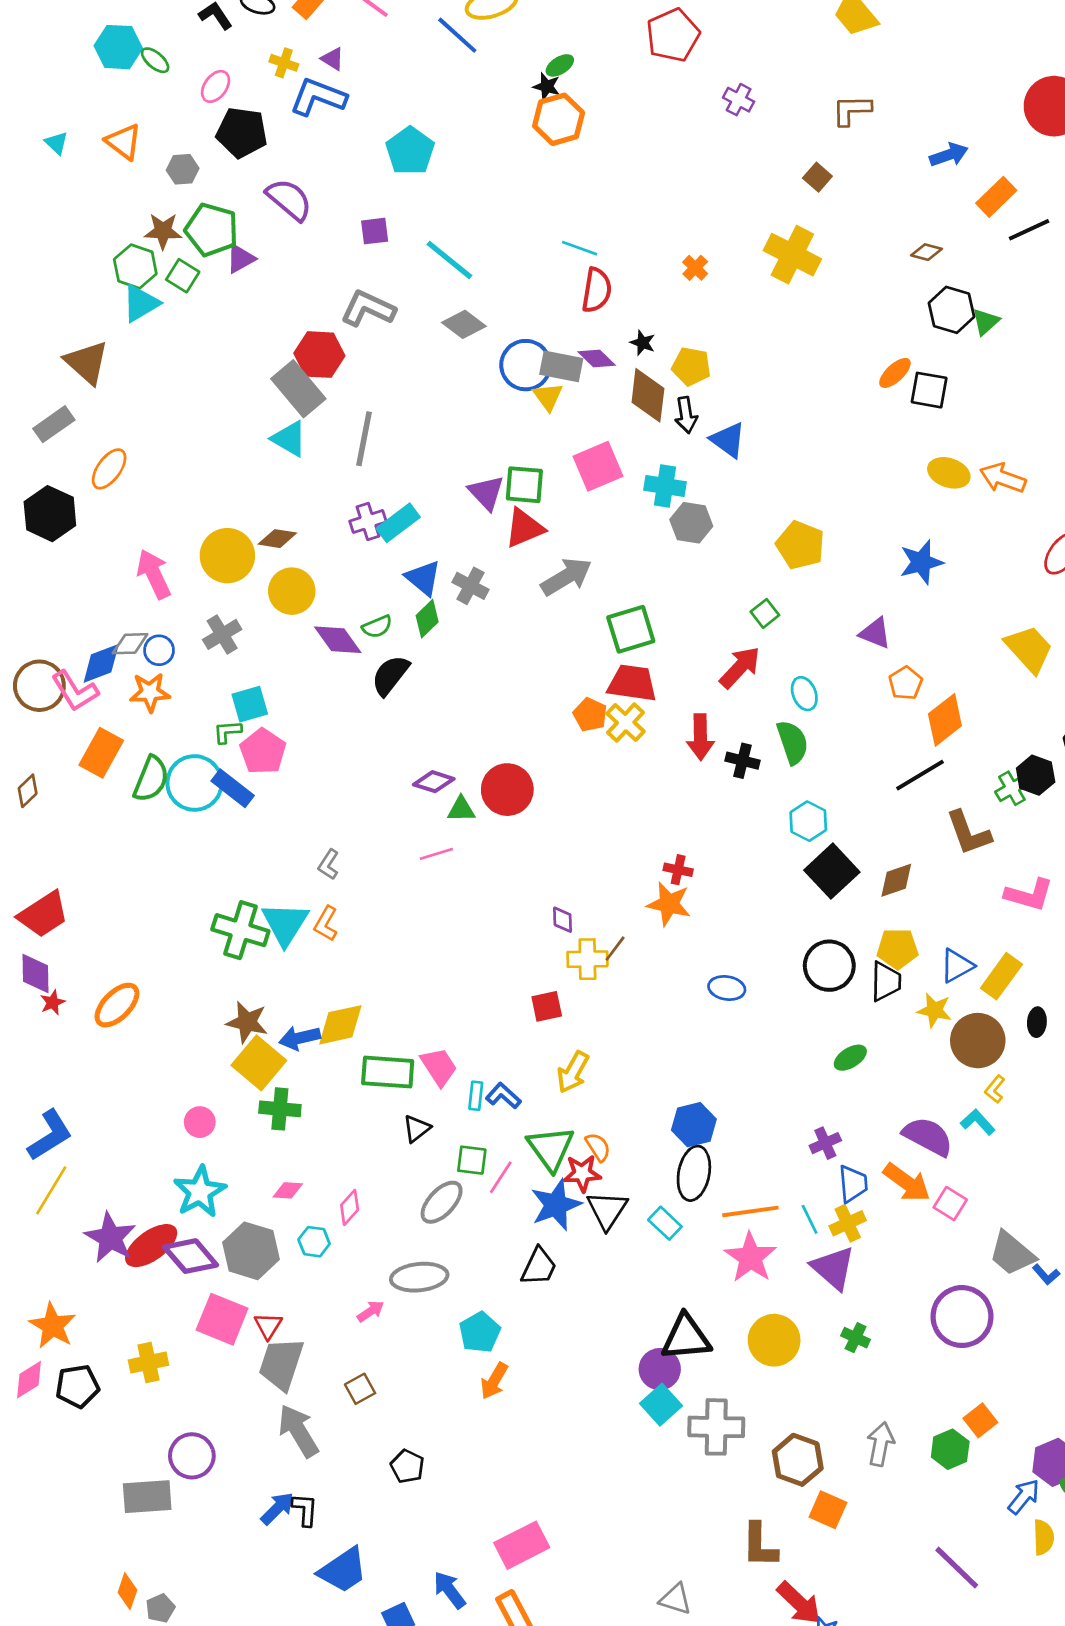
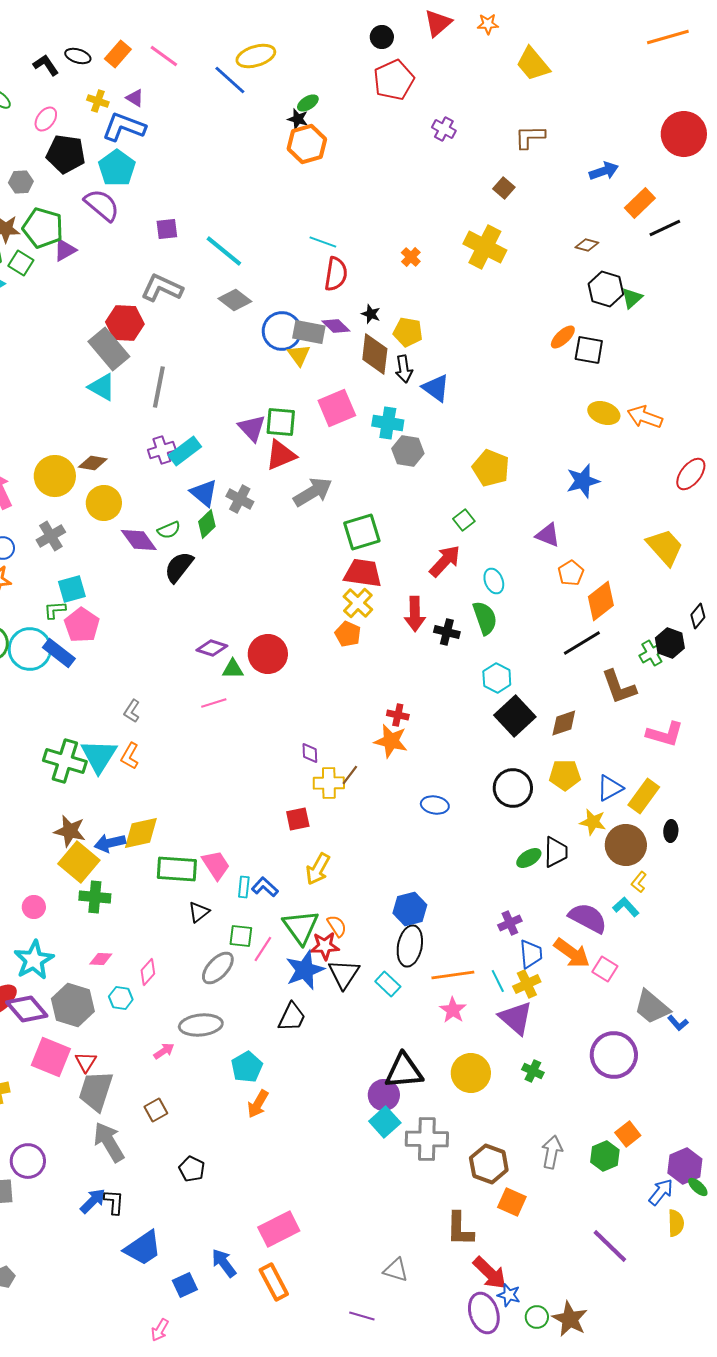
cyan pentagon: (410, 151) -> (117, 168), moved
orange pentagon: (590, 715) -> (348, 634), moved
black trapezoid: (886, 981) -> (556, 852), moved
pink star: (750, 1257) -> (453, 1010), size x0.7

